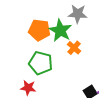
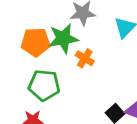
green star: (60, 30) -> (63, 38), turned -30

